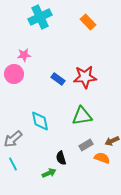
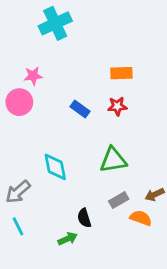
orange rectangle: (88, 22) -> (121, 73), moved, turned -49
red star: (85, 77) -> (117, 106), size x0.6

